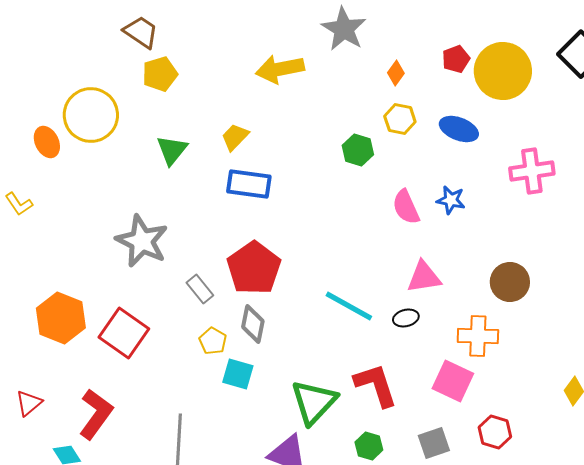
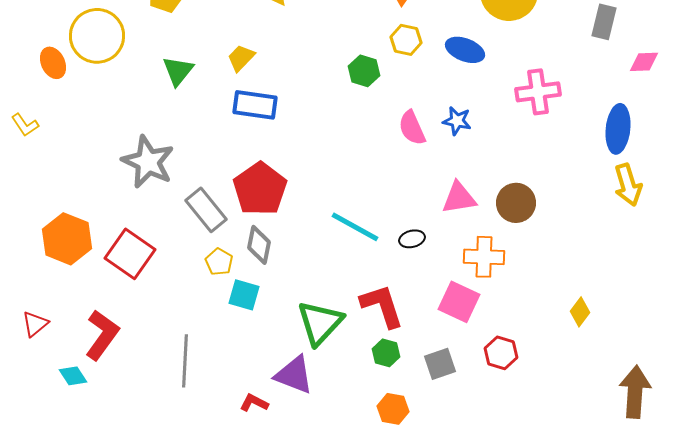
pink triangle: (424, 277) -> (459, 198), moved
gray rectangle: (200, 289) -> (206, 210), size x1.5
green hexagon: (369, 446) -> (386, 353), moved

